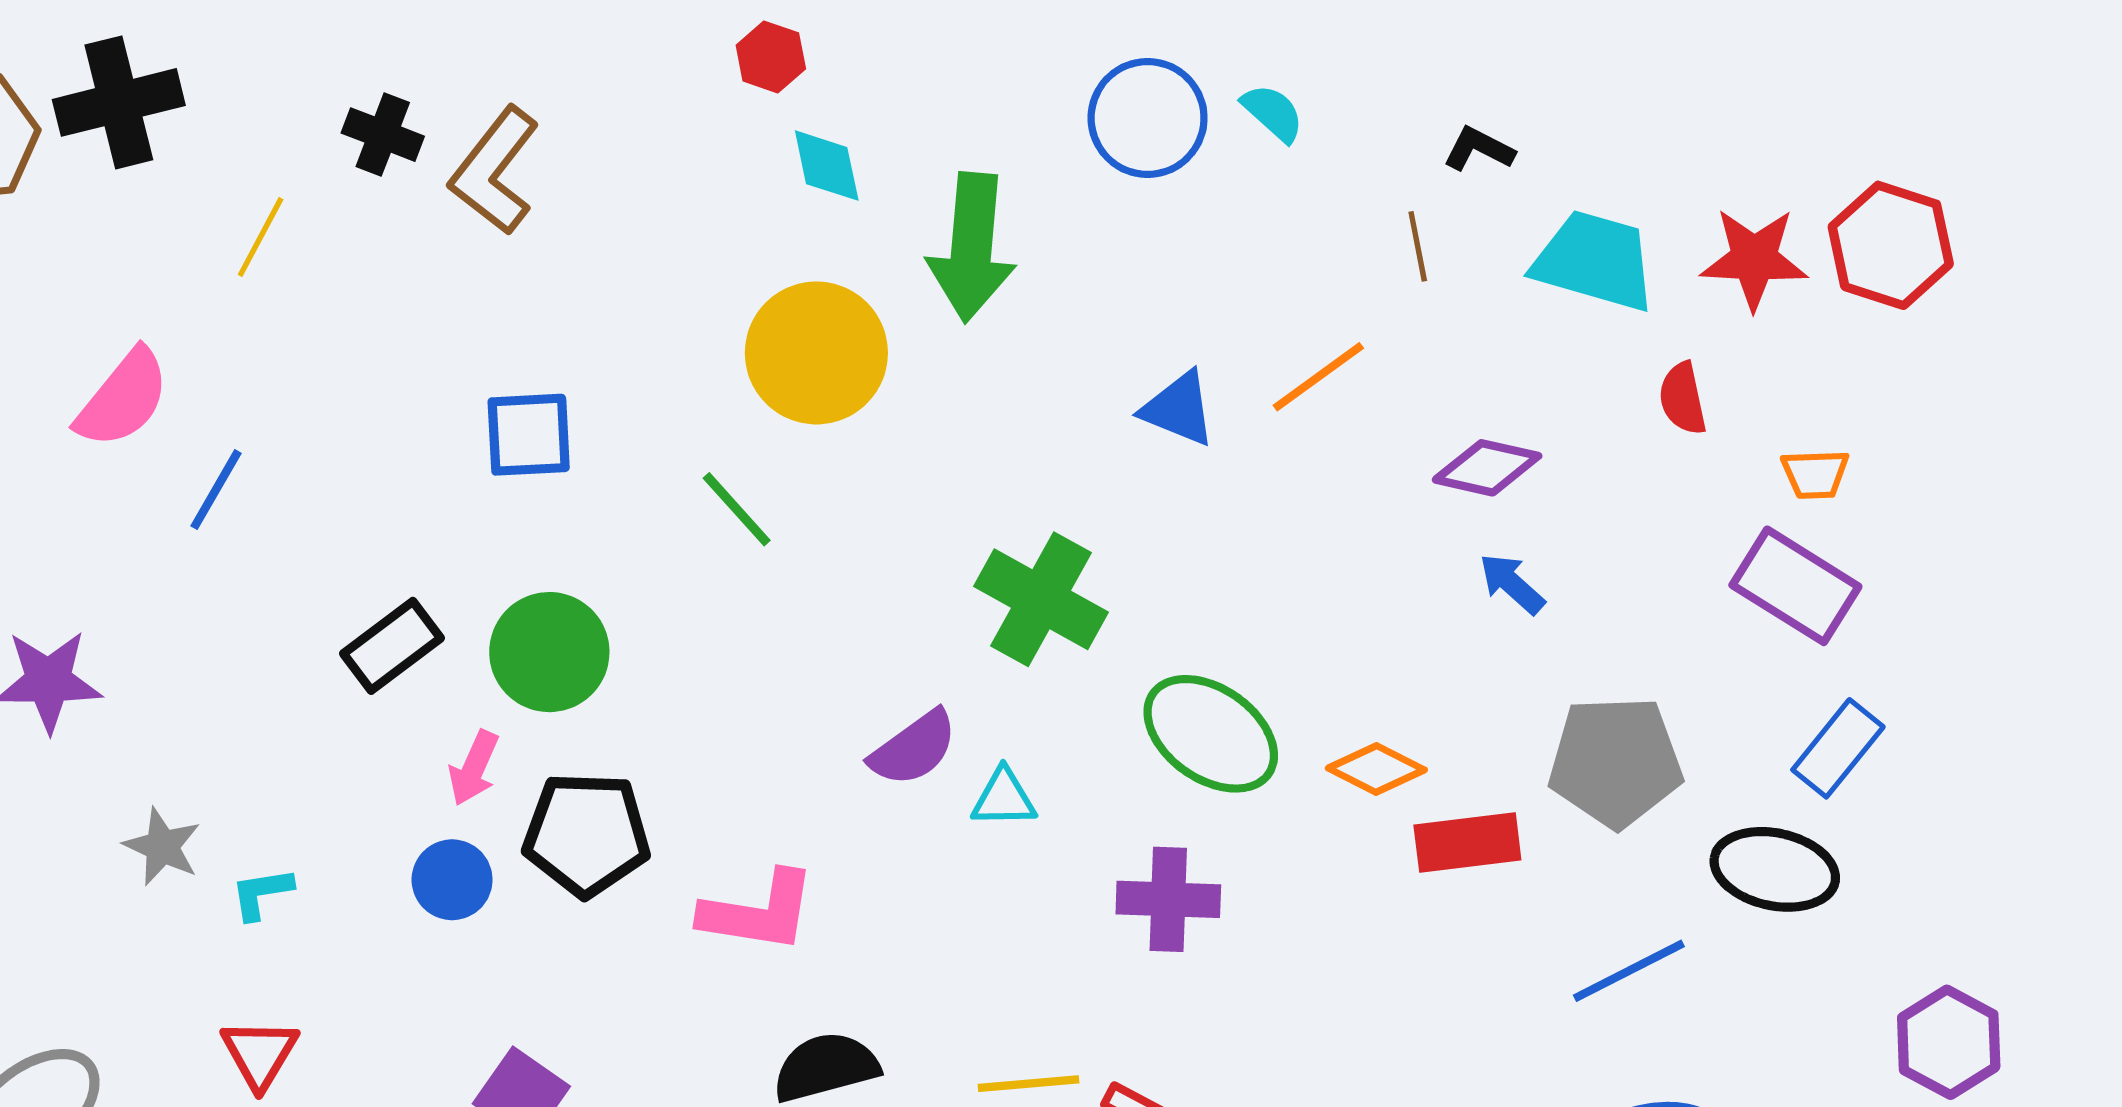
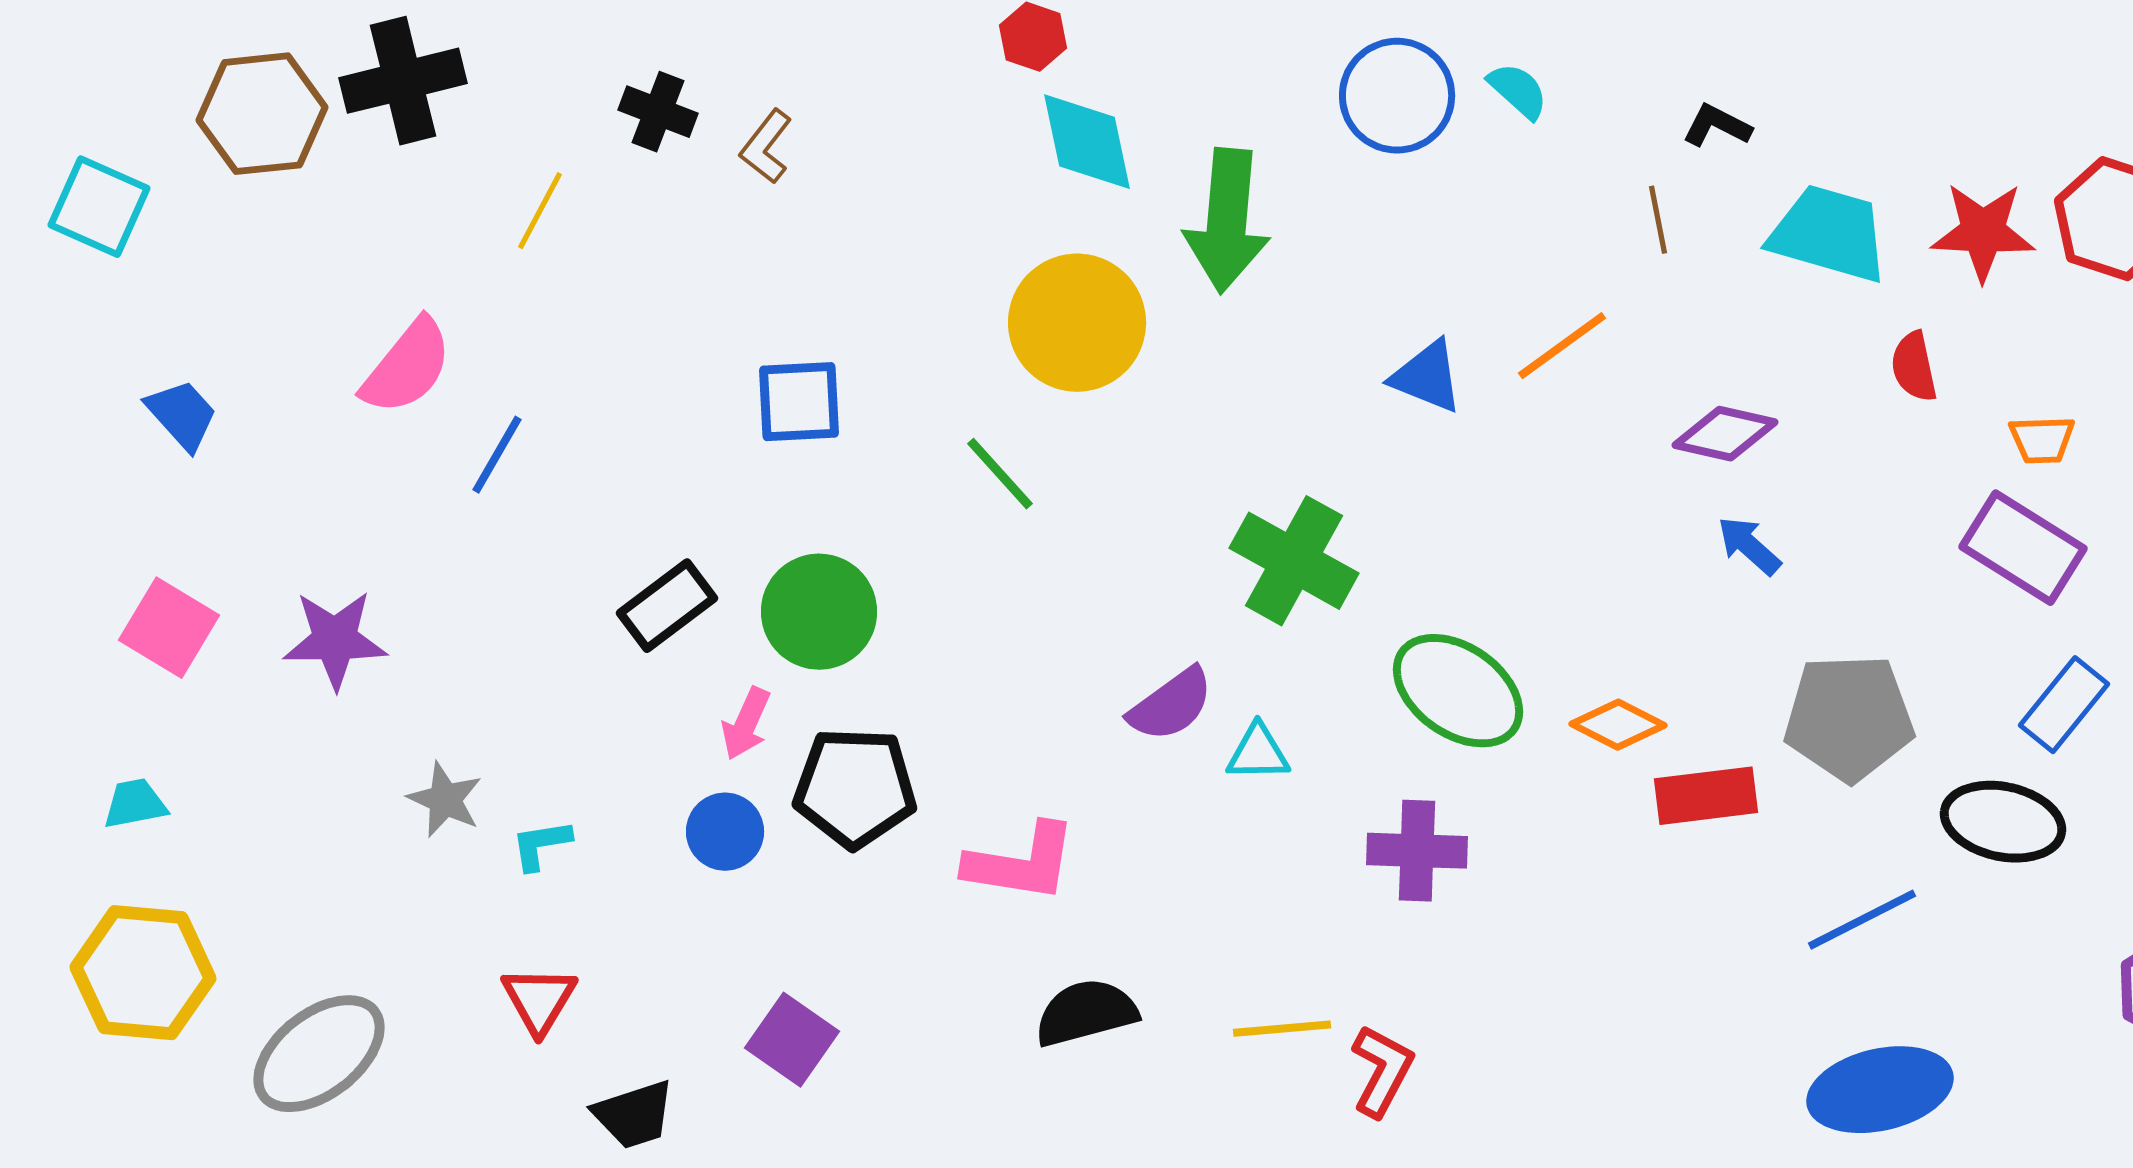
cyan diamond: (827, 166) -> (1087, 142), size x1.4
brown L-shape: (494, 171) -> (766, 147), size x0.6

